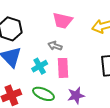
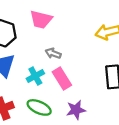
pink trapezoid: (63, 21) -> (41, 19), moved
pink rectangle: (63, 68) -> (62, 79), turned -30

